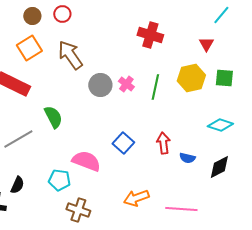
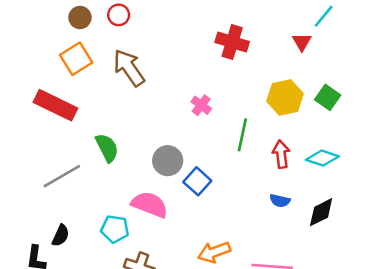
red triangle: (206, 44) -> (302, 42), moved
green square: (224, 78) -> (328, 97), turned 30
gray circle: (100, 85) -> (168, 161), moved
green line: (155, 87) -> (242, 135), moved
red arrow: (163, 143) -> (281, 154), moved

